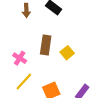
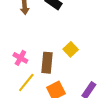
brown rectangle: (46, 45) -> (47, 63), moved

